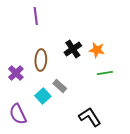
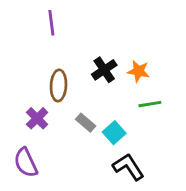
purple cross: (16, 73) -> (37, 118), moved
cyan square: (43, 96) -> (114, 133), moved

